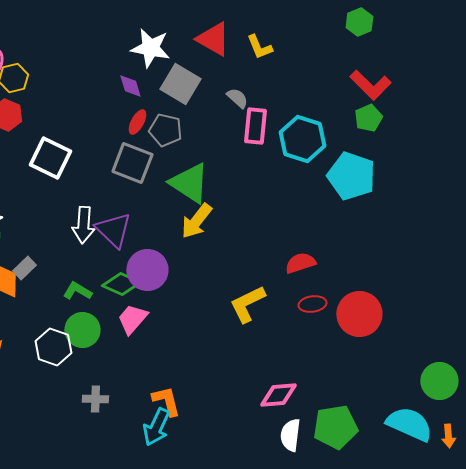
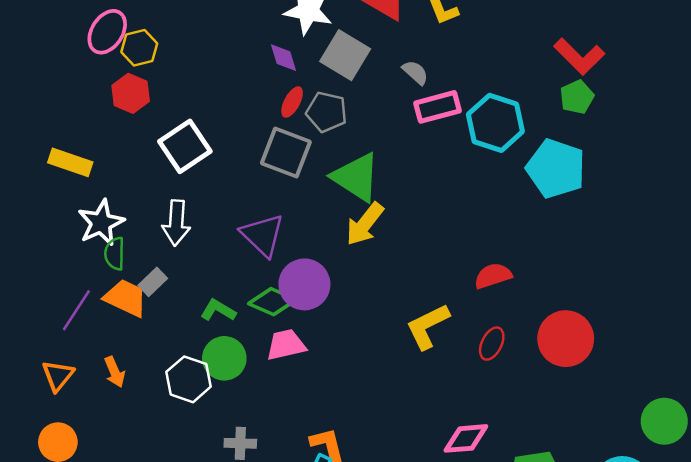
pink rectangle: (255, 126) -> (437, 107), turned 69
white square: (50, 158) -> (185, 146), turned 30
white arrow: (83, 225) -> (176, 223), moved
red ellipse: (312, 304) -> (492, 344), moved, turned -56
pink trapezoid: (132, 319) -> (286, 345), turned 36

